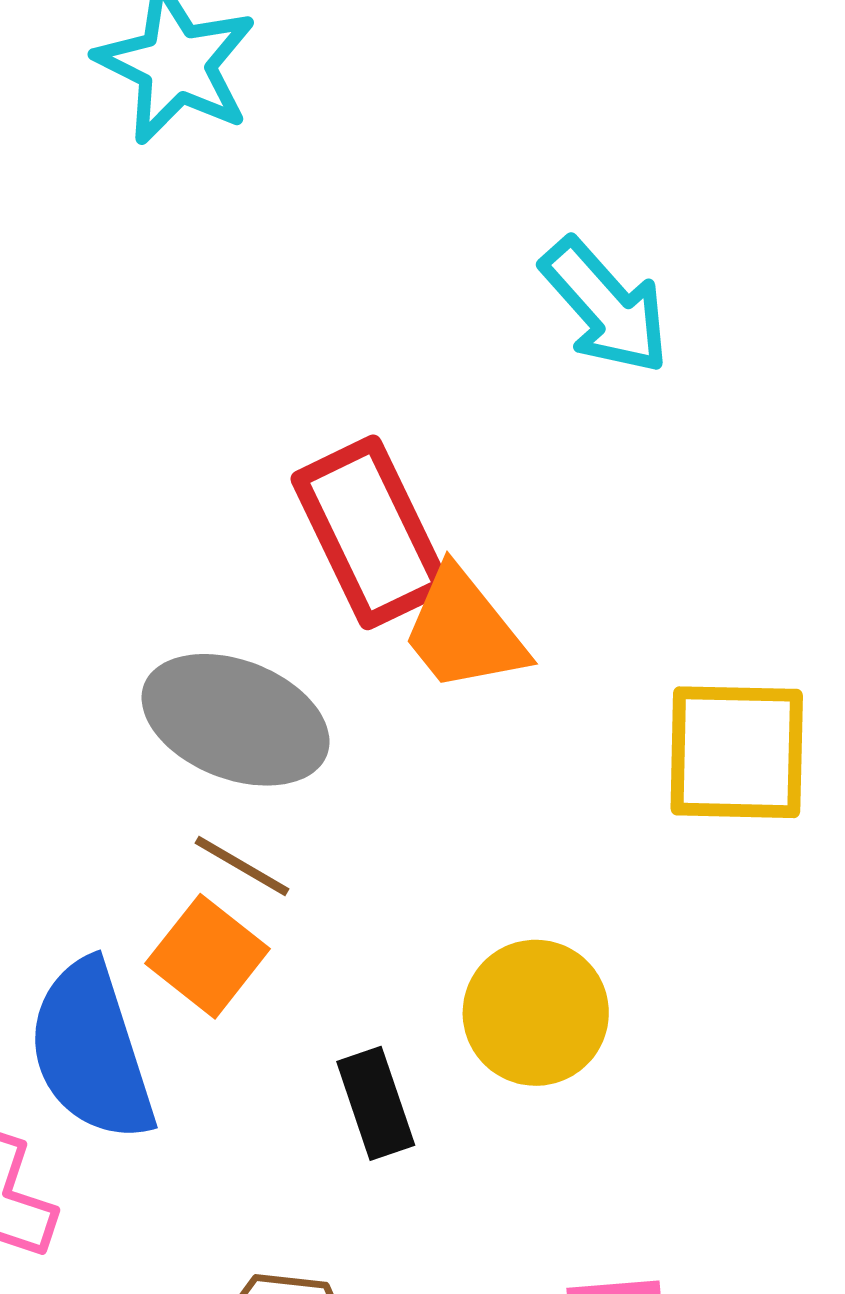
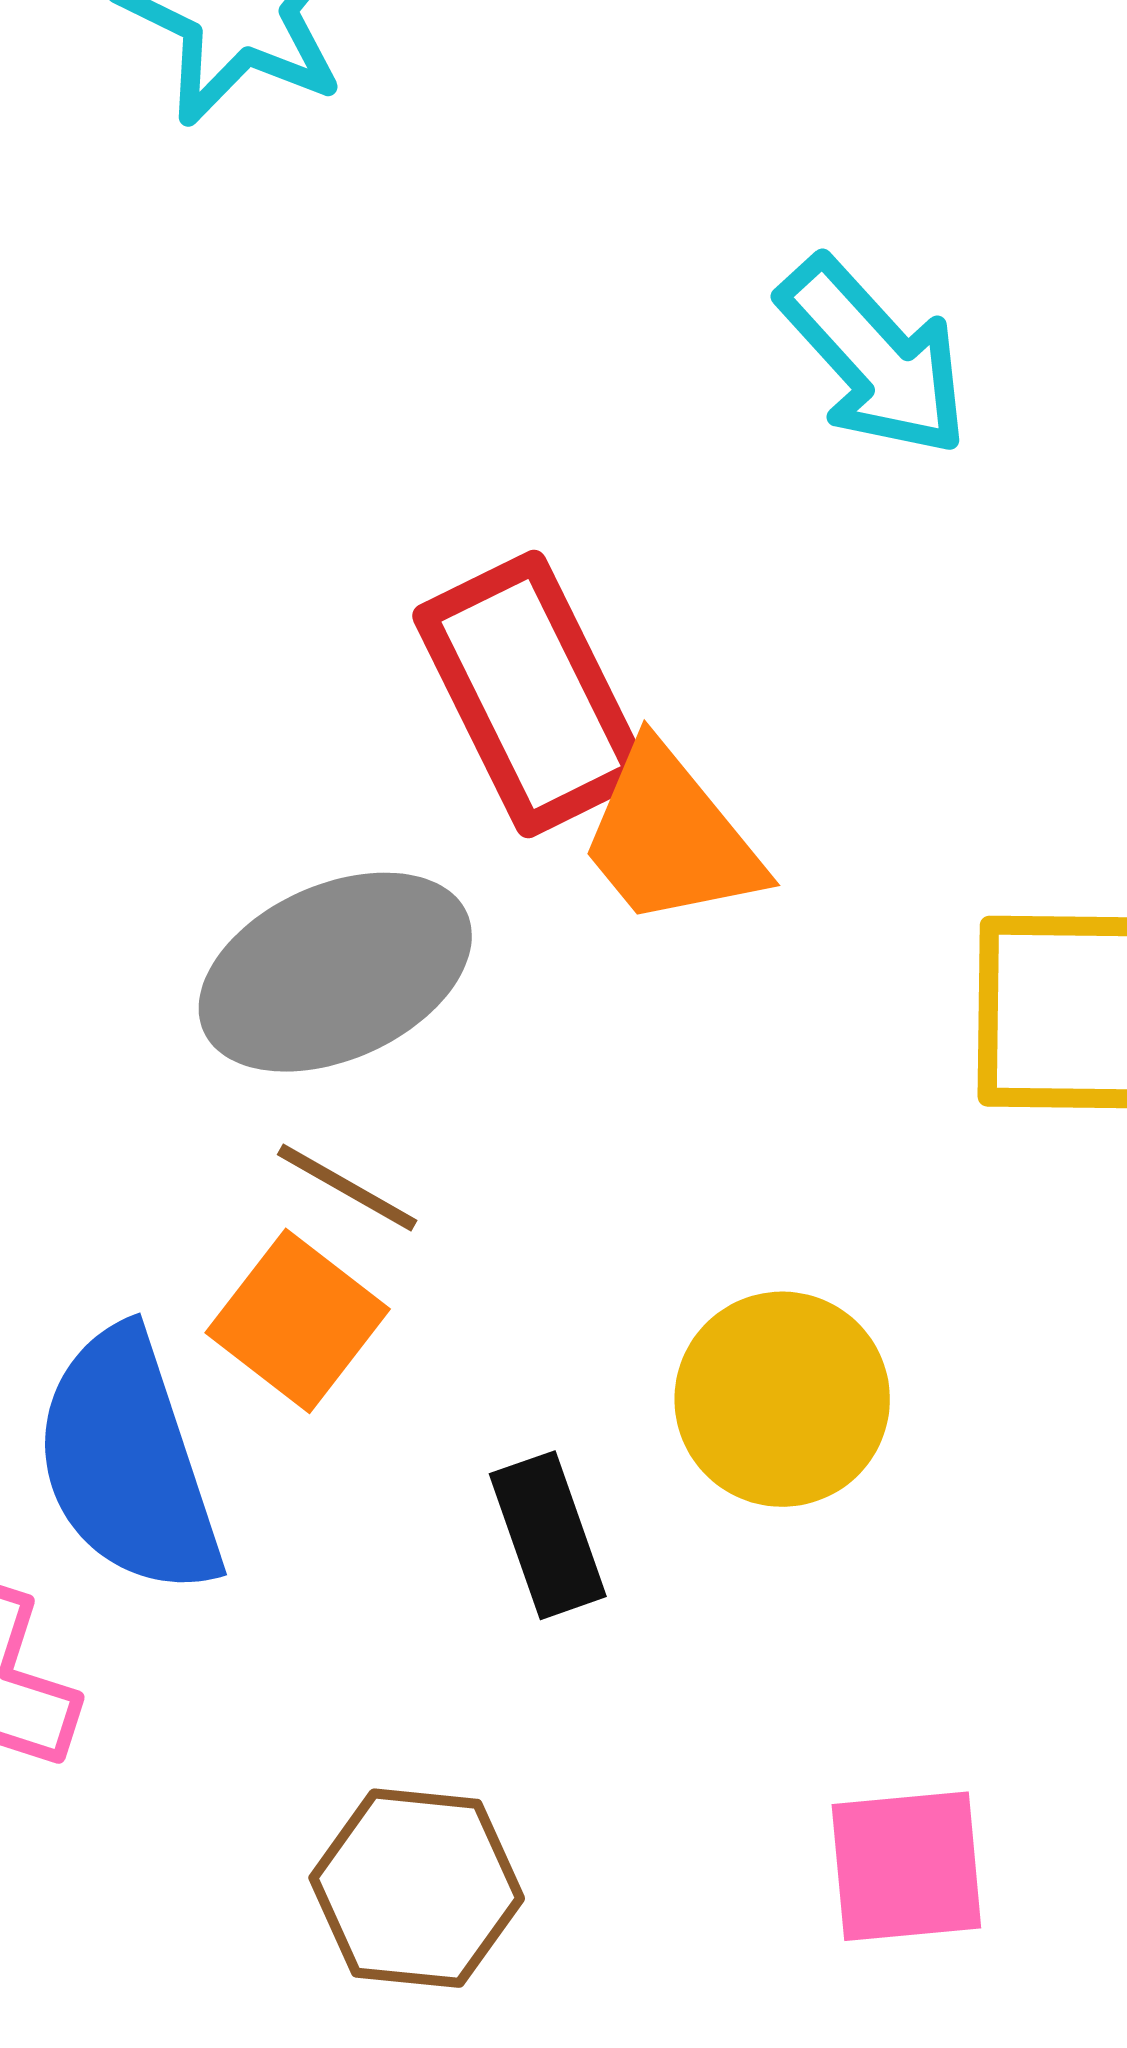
gray ellipse: (236, 720) -> (335, 972), turned -45

